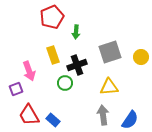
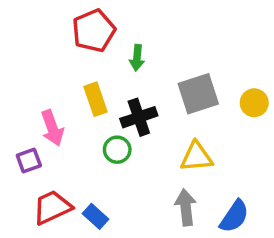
red trapezoid: (29, 115) -> (52, 207), turned 95

